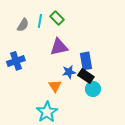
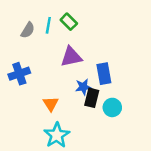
black rectangle: (86, 76) -> (92, 98), moved, turned 70
orange triangle: (55, 86) -> (51, 104), moved

